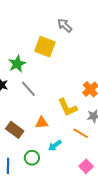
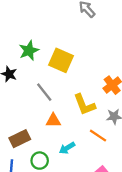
yellow square: (45, 47) -> (61, 60), moved
gray line: (28, 89) -> (44, 92), moved
brown rectangle: (15, 130) -> (20, 139), moved, turned -66

